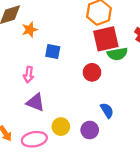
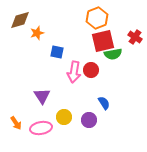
pink arrow: (29, 75) -> (74, 72), moved, size x1.5
purple triangle: (35, 102) -> (42, 96), turned 36

